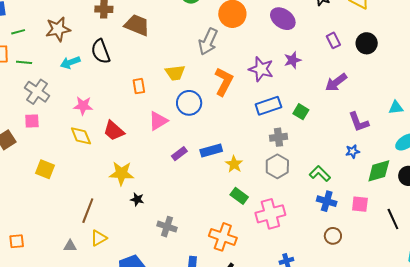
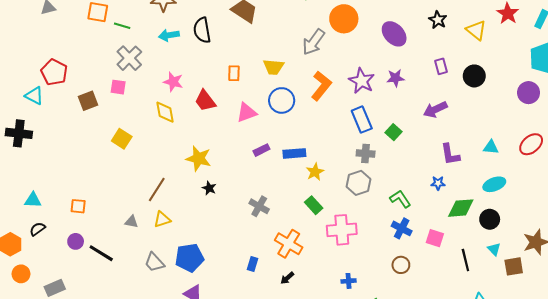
blue rectangle: (268, 106) -> (362, 120), turned 75
red trapezoid: (114, 131) -> (205, 101), moved
gray cross: (167, 227) -> (259, 206), moved

